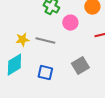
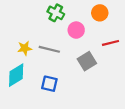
gray square: (80, 66) -> (87, 61), moved

